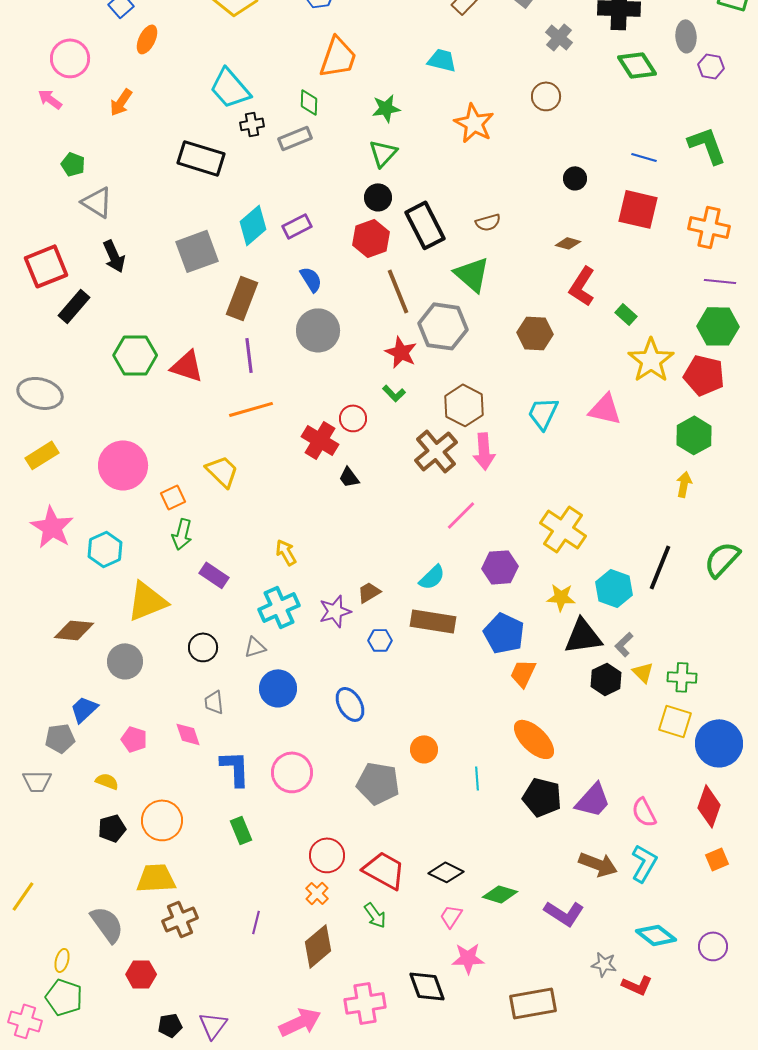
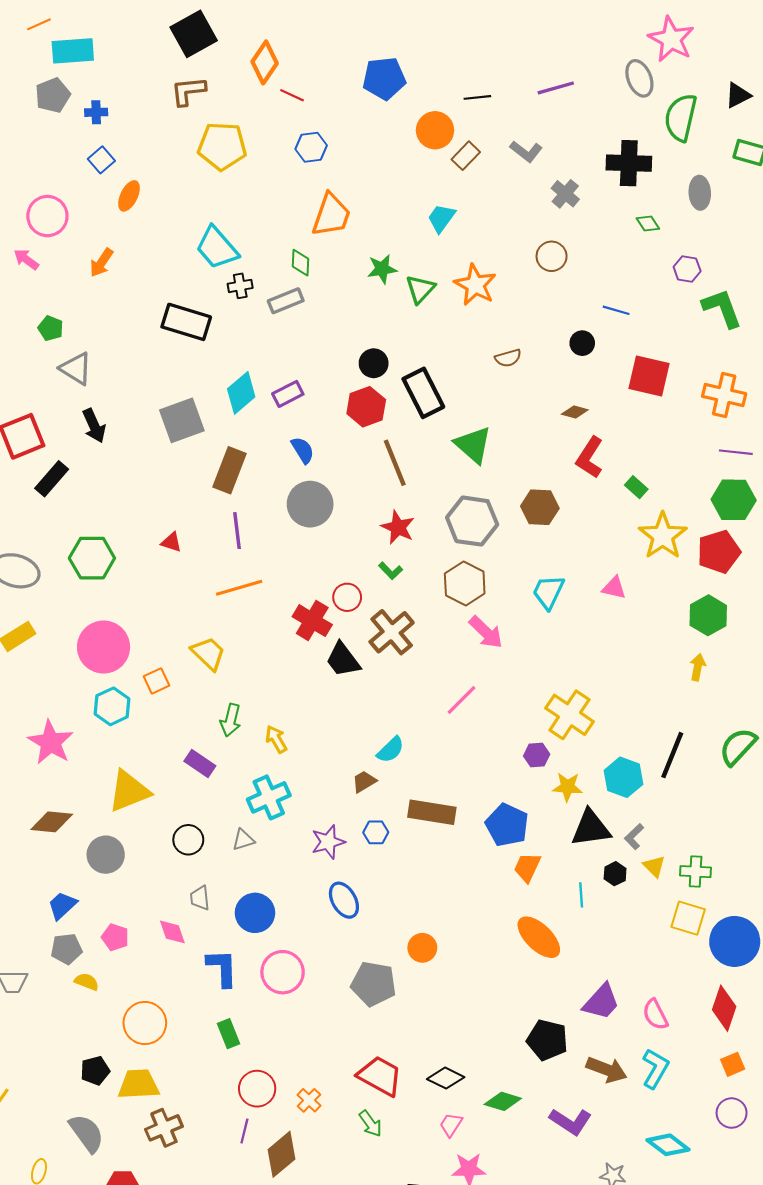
cyan trapezoid: (442, 60) -> (441, 218), turned -68
green diamond: (637, 65) -> (648, 223), size x0.6
purple hexagon: (711, 66) -> (687, 269), moved
green triangle: (383, 153) -> (420, 289), moved
blue line: (644, 157) -> (616, 310), moved
brown semicircle: (488, 222) -> (508, 358), moved
gray hexagon: (443, 326) -> (472, 521), moved
green hexagon: (135, 355) -> (92, 558), moved
red triangle: (187, 366) -> (171, 542), size x0.6
red pentagon: (704, 375) -> (719, 552), turned -30
pink triangle: (605, 409) -> (614, 588), size x0.7
brown cross: (436, 451) -> (392, 632), moved
pink arrow: (484, 451) -> (486, 632), turned -42
black trapezoid: (349, 477) -> (343, 660), size x1.6
pink star: (52, 527) -> (51, 742), moved
green arrow: (182, 534) -> (231, 720), moved
cyan hexagon: (105, 549) -> (112, 706), moved
purple hexagon: (500, 567) -> (537, 755), moved, size x0.7
cyan semicircle: (432, 577) -> (391, 750), moved
purple star: (335, 611) -> (328, 842), moved
black hexagon: (606, 679) -> (615, 874), size x0.7
blue circle: (278, 688) -> (255, 913), moved
gray pentagon: (60, 738) -> (66, 949), moved
cyan line: (477, 778) -> (581, 895), moved
black pentagon: (542, 797) -> (547, 1040), moved
black pentagon: (112, 828) -> (95, 1071), moved
red circle: (327, 855) -> (257, 1089), moved
brown diamond: (318, 946) -> (281, 1154), moved
purple circle: (713, 946) -> (732, 1113), moved

